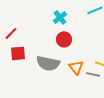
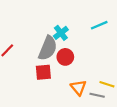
red square: (18, 53) -> (43, 72), moved
gray semicircle: (48, 63) -> (48, 48), moved, turned -80

